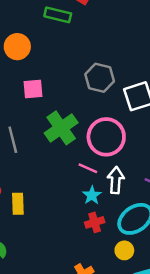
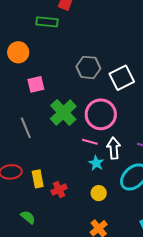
red cross: (95, 222) -> (59, 190), moved
yellow circle: (124, 250) -> (99, 193), moved

